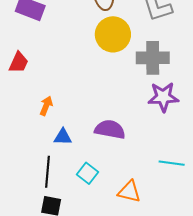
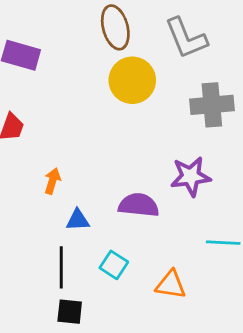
gray cross: (153, 58) -> (212, 105), moved
purple star: (163, 97) -> (191, 176), moved

